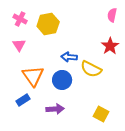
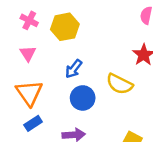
blue arrow: (69, 57) -> (74, 69), moved, turned -56
orange triangle: (33, 76) -> (29, 93), moved

